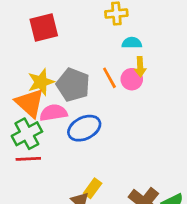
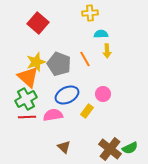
red square: (44, 27) -> (38, 23), turned -35
pink circle: (132, 79) -> (103, 94), moved
pink semicircle: (53, 113) -> (53, 115), moved
yellow rectangle: (93, 188) -> (87, 111), moved

